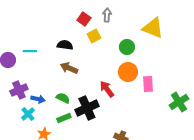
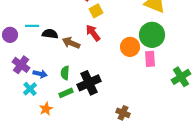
black semicircle: (65, 45) -> (50, 34), moved
green circle: (127, 47) -> (152, 35), moved, size x1.6
red arrow: (107, 89) -> (93, 33), moved
purple cross: (19, 90) -> (21, 65), turned -30
green semicircle: (63, 98) -> (65, 73), turned -112

